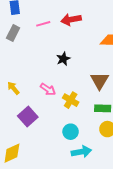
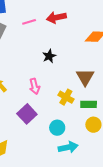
pink arrow: (48, 89) -> (34, 86), turned 42
yellow cross: (71, 100) -> (66, 97), moved
purple square: (28, 117) -> (27, 114), moved

